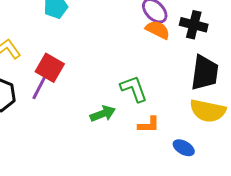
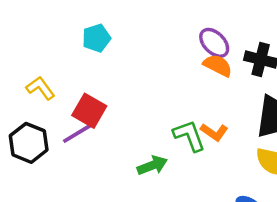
purple line: (40, 87) -> (77, 133), turned 32
orange L-shape: (149, 125) -> (214, 132), moved, turned 35

